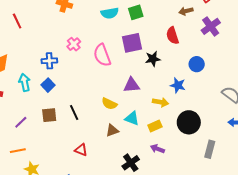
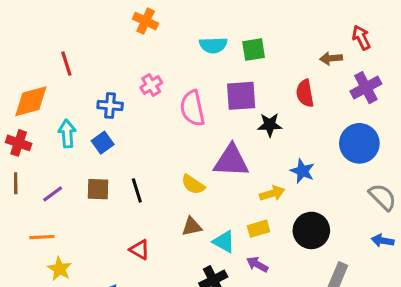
red line: (17, 21) -> (66, 64), moved
blue circle: (197, 64) -> (359, 143), moved, size x1.6
purple triangle: (131, 85) -> (231, 161), size x1.4
yellow arrow: (160, 102) -> (272, 193), turned -35
cyan triangle: (132, 118) -> (224, 242), moved

